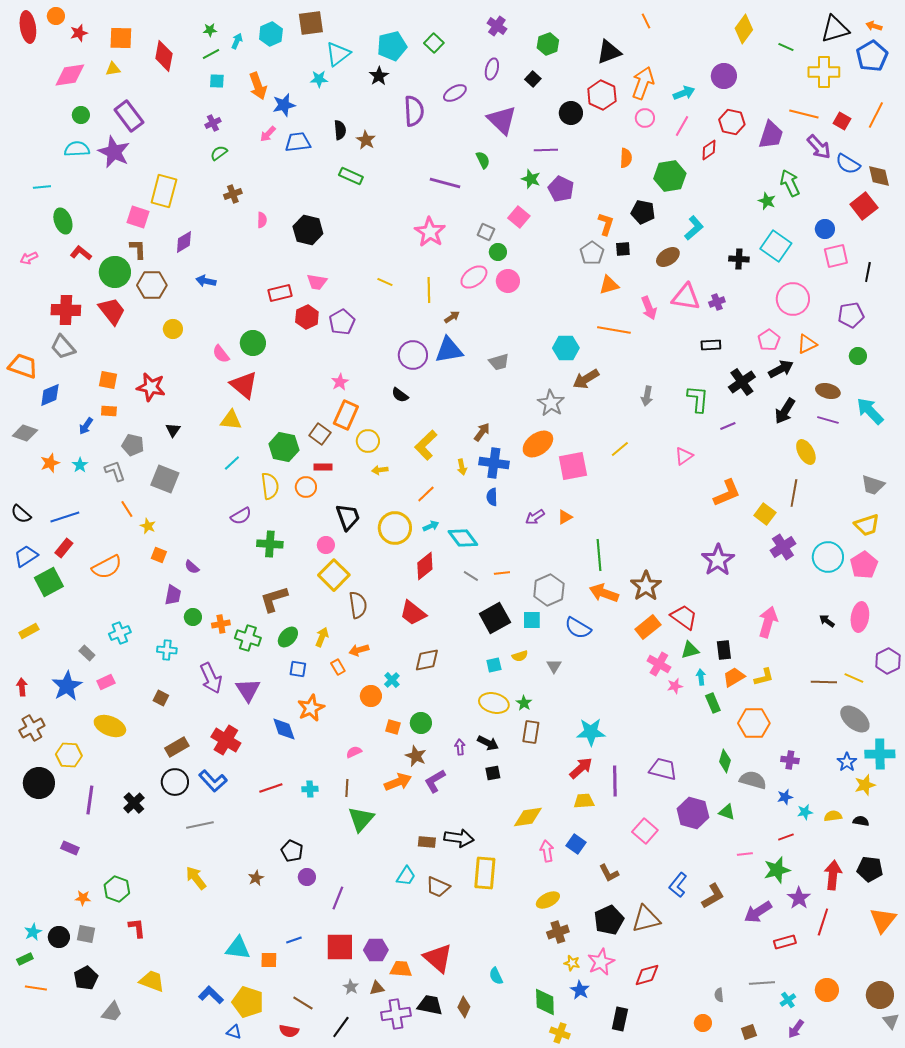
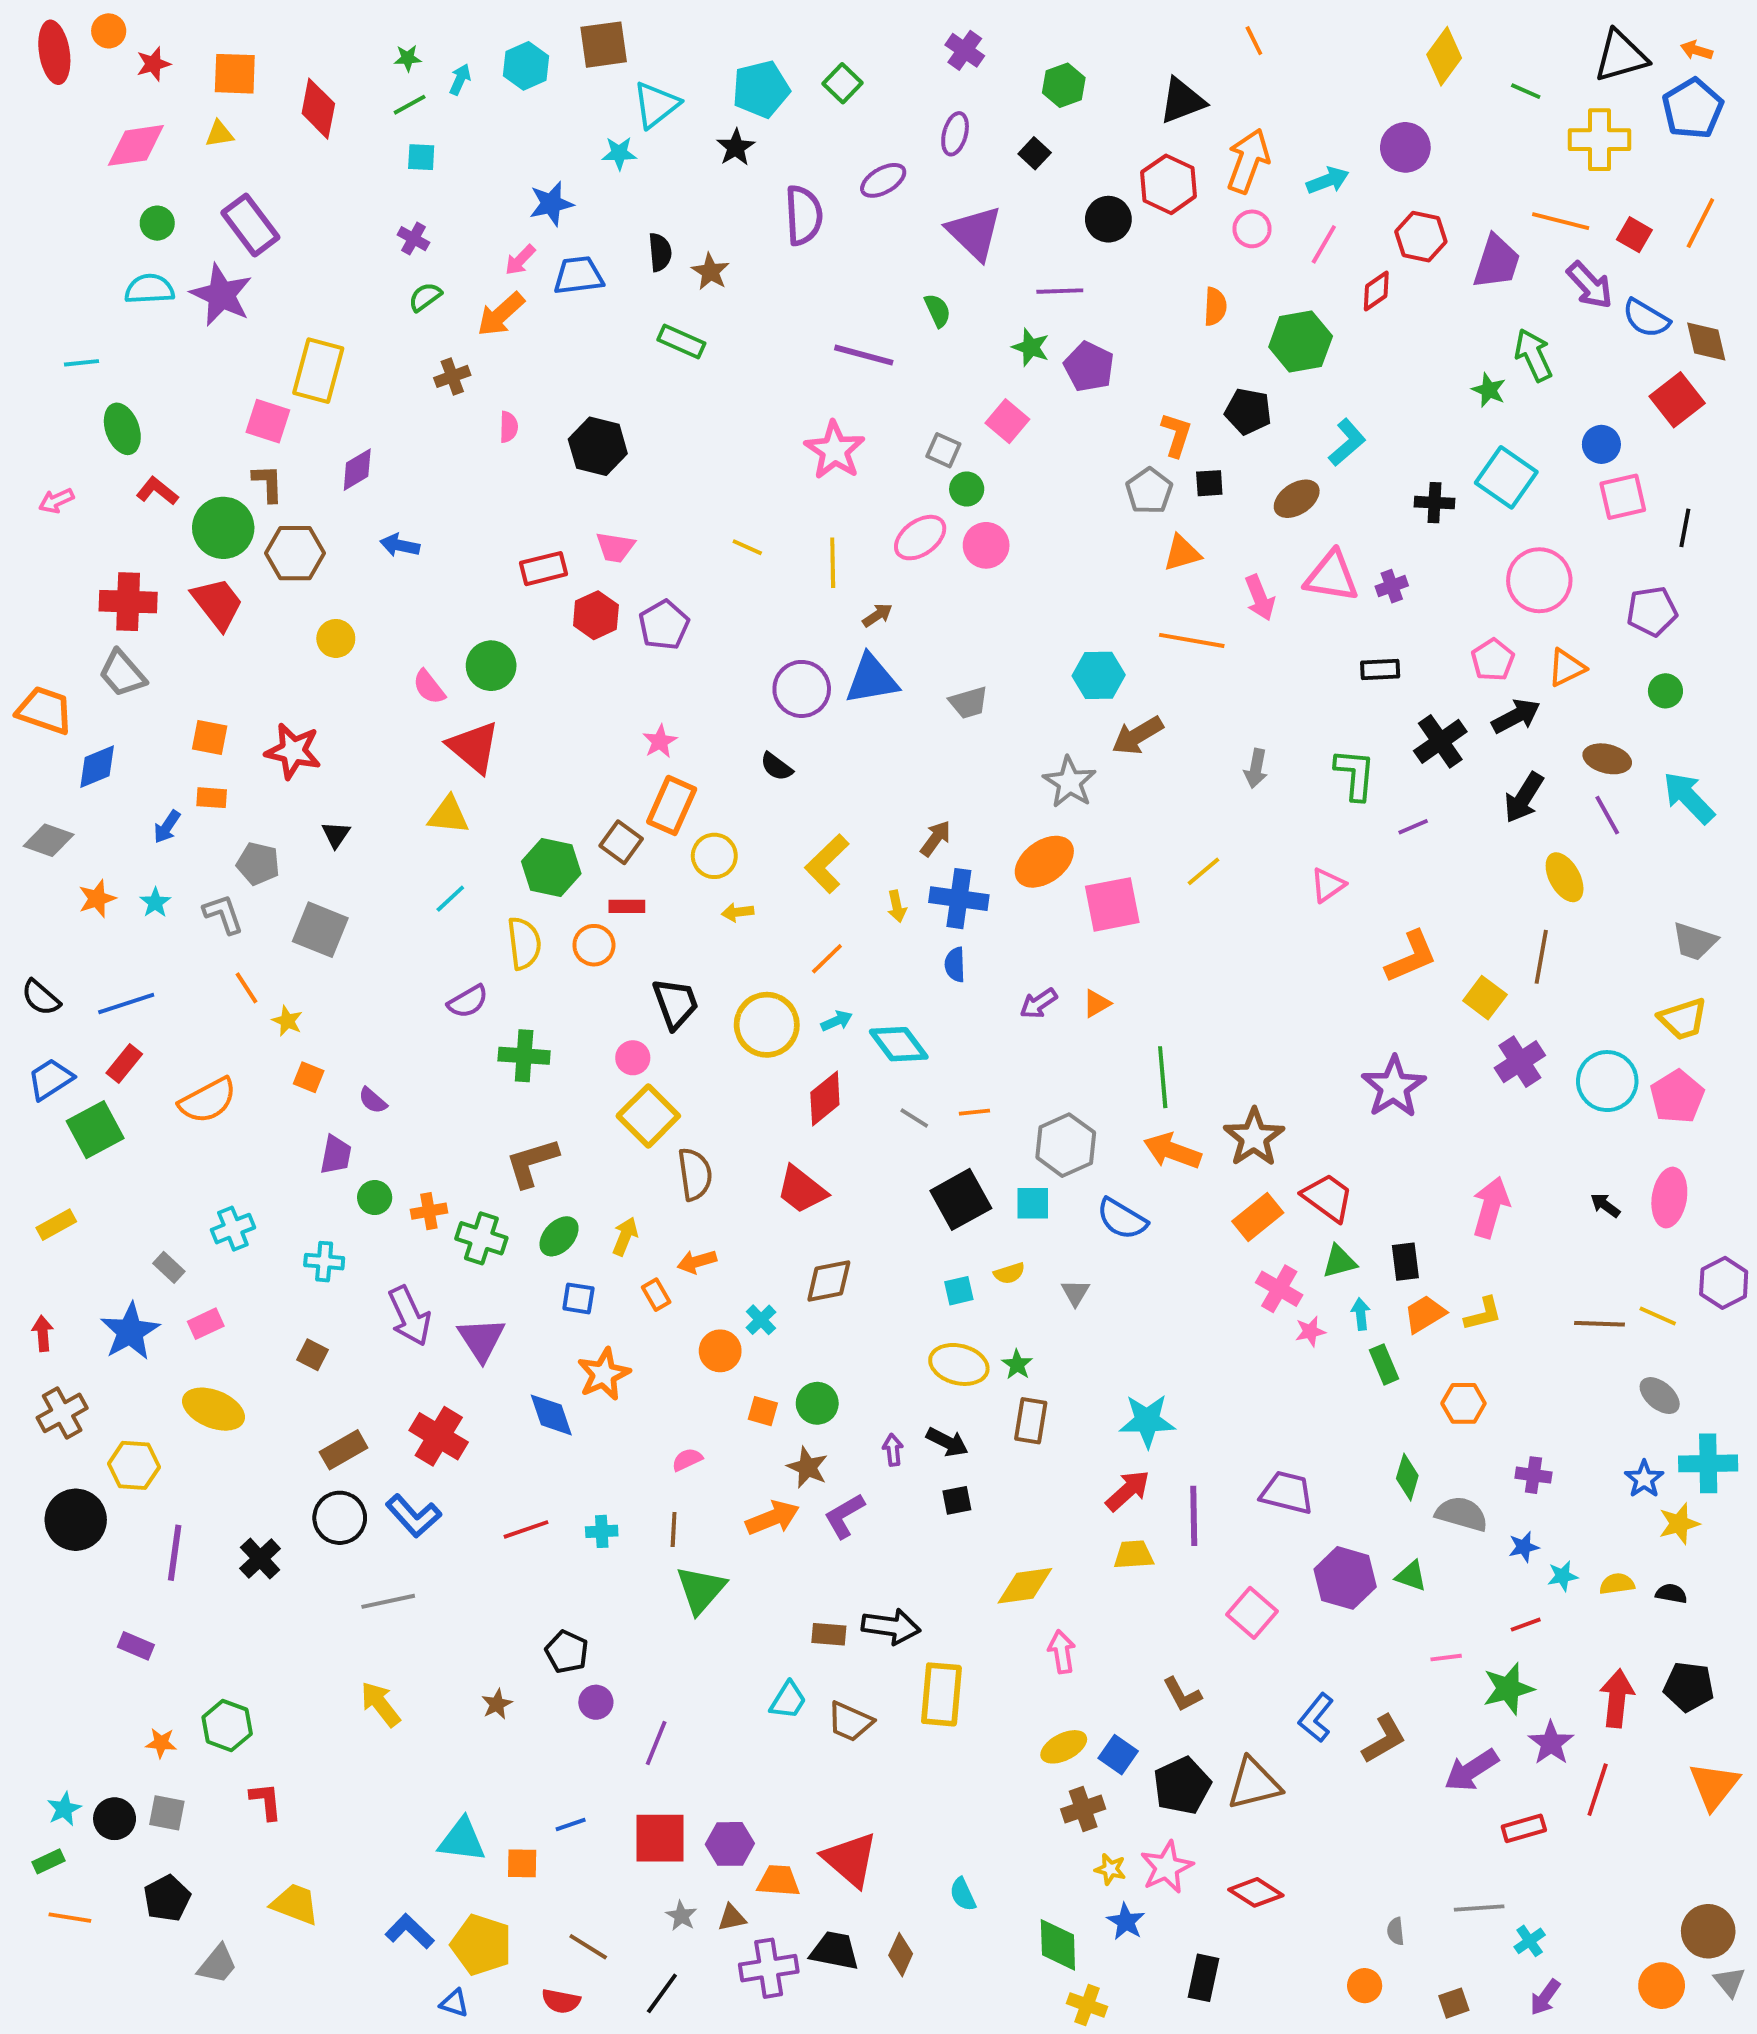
orange arrow: (258, 86) -> (501, 314), moved, turned 68
purple cross: (213, 123) -> (413, 239), turned -35
purple line: (828, 420) -> (1607, 815), turned 45
gray ellipse: (855, 719) -> (1660, 1396), size x0.7
orange hexagon: (754, 723) -> (1464, 1403), size x0.7
blue square: (576, 844) -> (1118, 1755), moved
red diamond: (647, 975) -> (1256, 1892), turned 48
orange circle: (827, 990) -> (1662, 1986), moved

